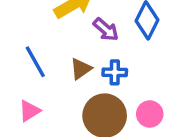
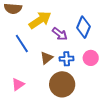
blue line: (35, 62) -> (22, 43), moved
pink circle: (150, 114) -> (91, 58), moved

